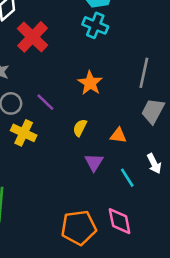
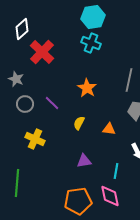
yellow cross: (24, 133) -> (35, 139), moved
purple triangle: (94, 162) -> (84, 161), moved, turned 49
cyan line: (127, 178) -> (116, 171), moved, turned 42

